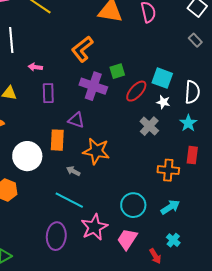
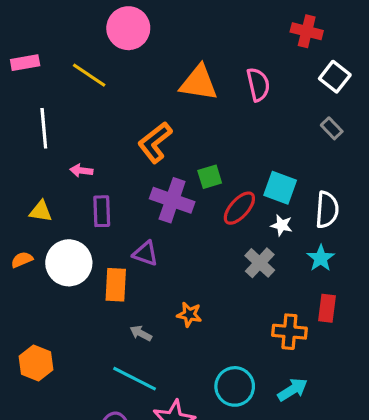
orange star: (96, 151) -> (189, 314), moved, size x0.6
white circle: (27, 156) -> (69, 263), moved

